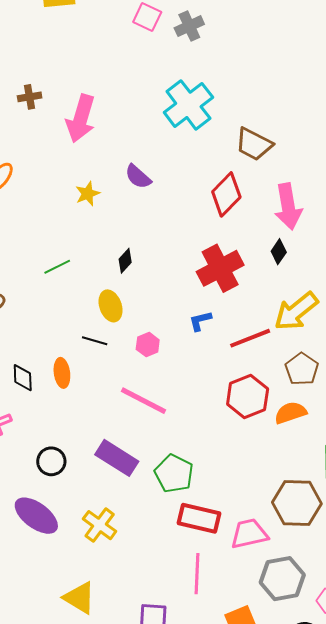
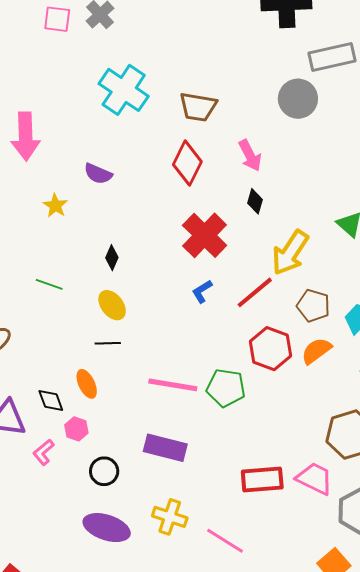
pink arrow: (288, 207) -> (250, 156), size x0.7
green line: (57, 267) -> (49, 284), turned 64
pink hexagon: (148, 345) -> (76, 429), moved
green pentagon: (174, 474) -> (226, 388), moved
pink trapezoid: (249, 534) -> (315, 478), turned 57
pink line: (197, 574) -> (225, 541), moved, turned -42

